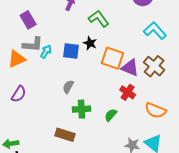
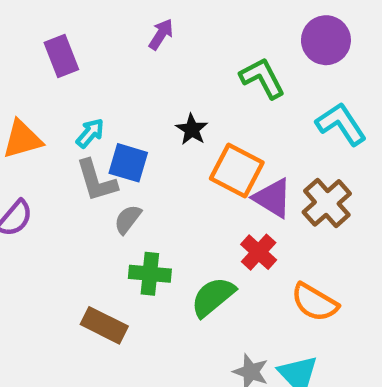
green L-shape: (99, 19) -> (262, 78), moved
gray L-shape: (33, 44) -> (96, 181), moved, turned 60
blue square: (71, 51) -> (128, 163), moved
green semicircle: (111, 115) -> (213, 297), size x1.5

